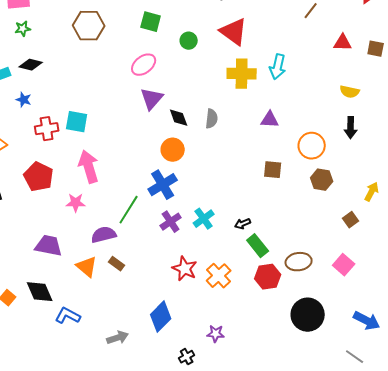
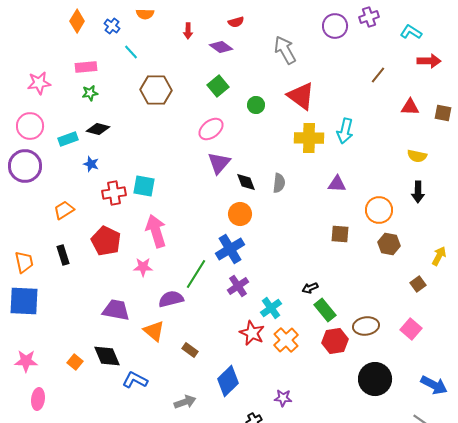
green square: (151, 22) -> (218, 86), turned 35
cyan cross: (204, 219) -> (271, 308), moved
brown rectangle: (117, 264) -> (190, 350), moved

